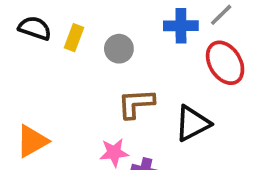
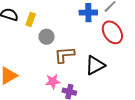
gray circle: (119, 49) -> (47, 37), moved

